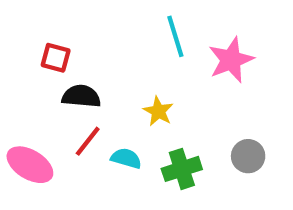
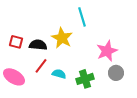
red square: (56, 58) -> (16, 42), moved
pink star: (231, 60) -> (107, 51), moved
yellow star: (158, 111) -> (62, 38), moved, size x1.5

